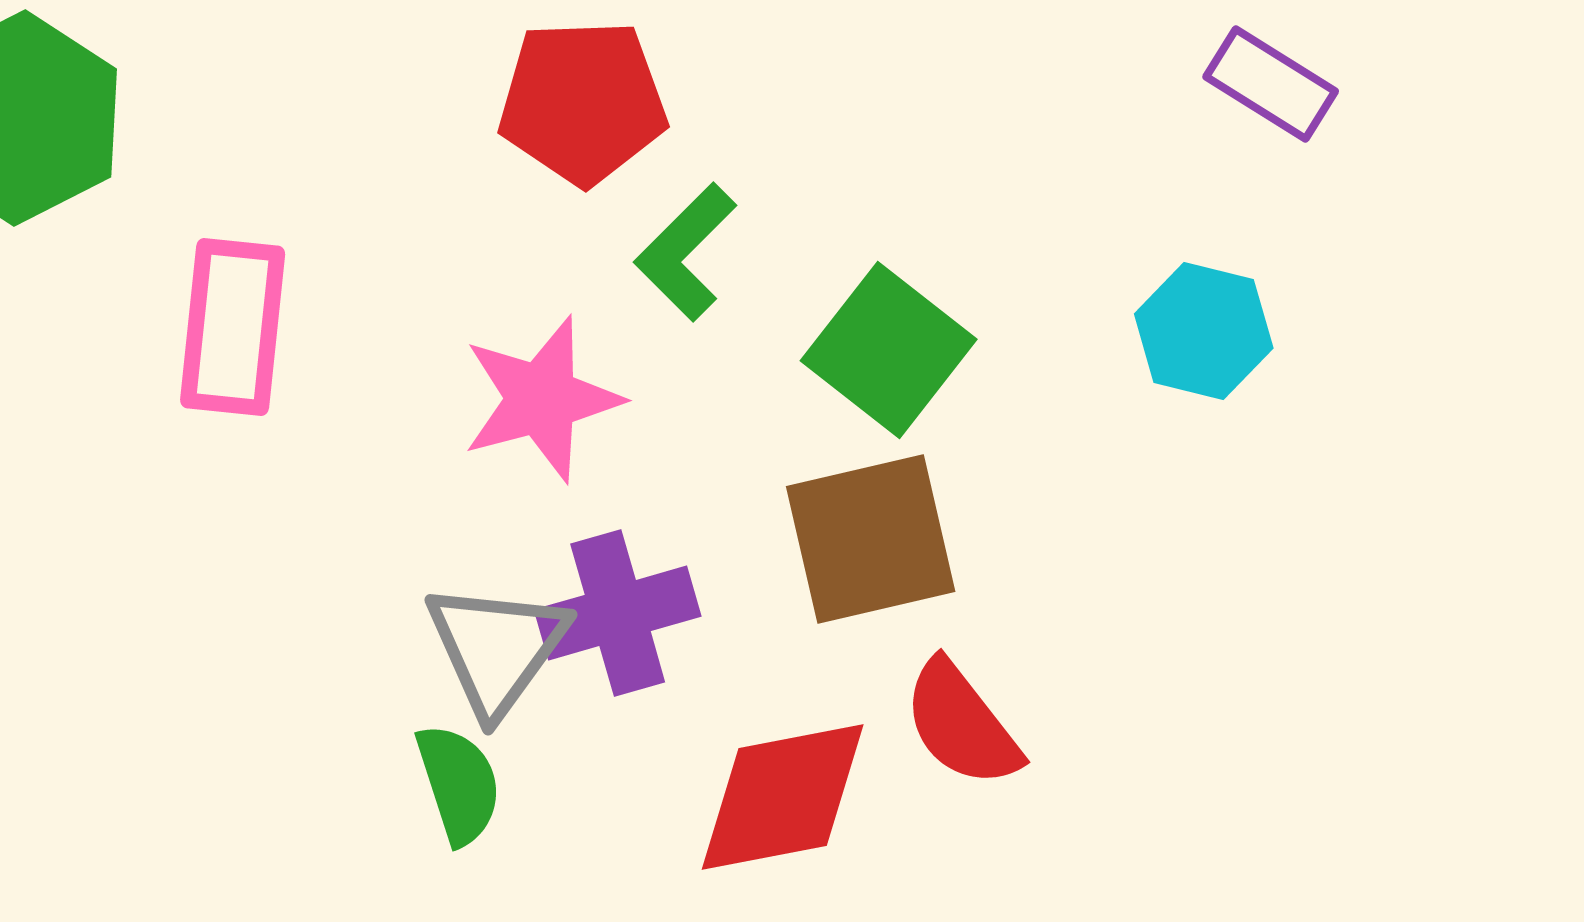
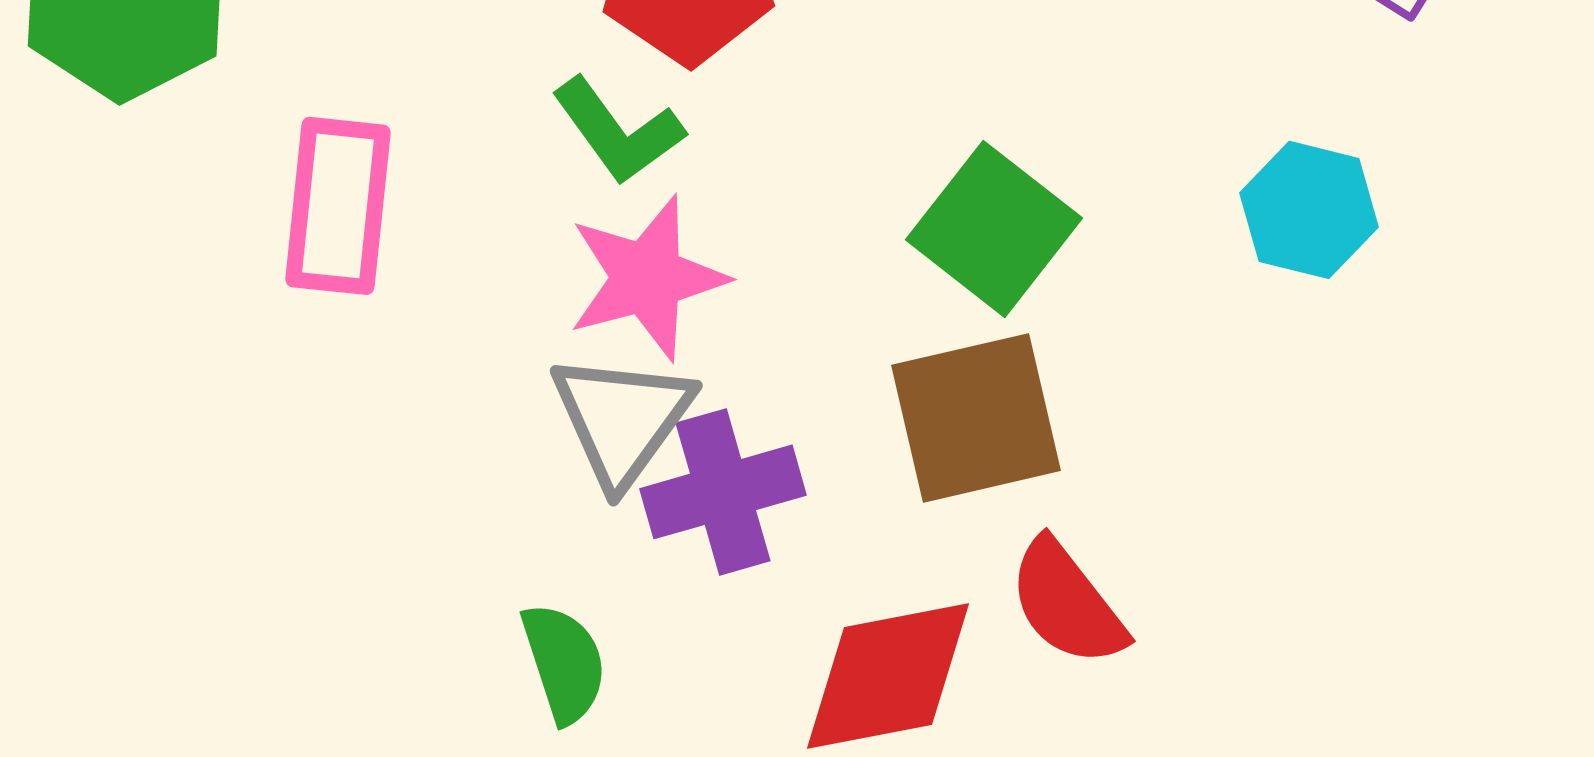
green L-shape: (686, 252) -> (618, 131), moved, turned -81
gray triangle: (497, 648) -> (622, 419), moved

